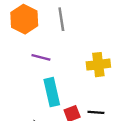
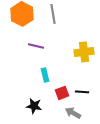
cyan rectangle: (52, 92) -> (45, 75), size x0.6

